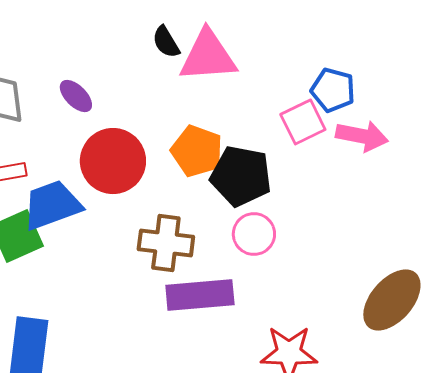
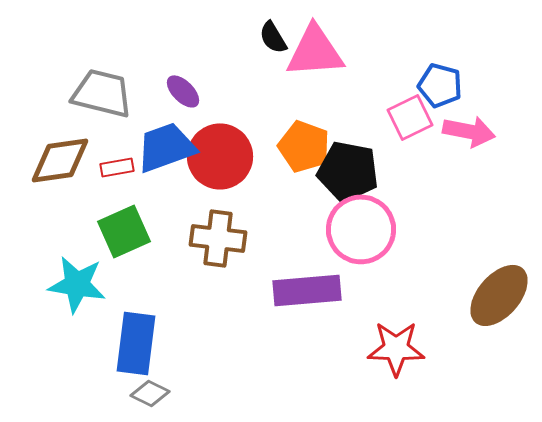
blue trapezoid: (52, 205) -> (166, 147), moved
pink circle: (254, 234) -> (361, 229), size x1.6
brown cross: (166, 243) -> (218, 238), moved

